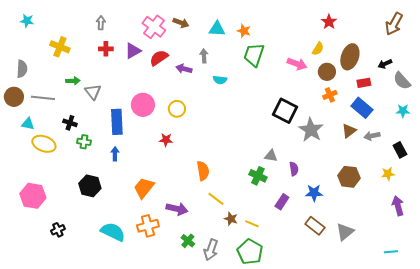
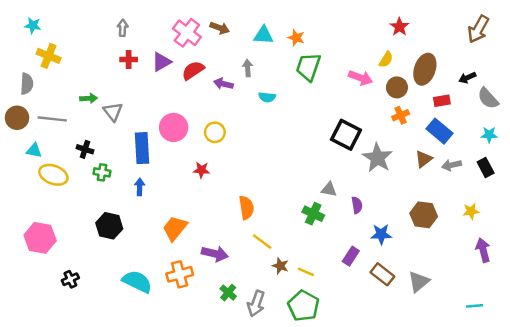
yellow cross: (60, 47) -> (49, 56), moved
black rectangle: (400, 150) -> (486, 168), moved
purple rectangle: (282, 202) -> (351, 256), moved

